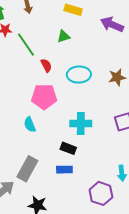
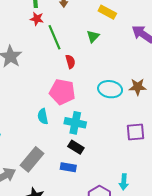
green triangle: (64, 36) -> (93, 36), turned -40
cyan ellipse: (79, 75) -> (110, 89), moved
cyan cross: (81, 124) -> (75, 123), moved

